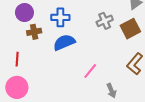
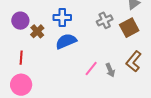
purple circle: (24, 13) -> (20, 21), moved
brown cross: (34, 32) -> (37, 31), turned -32
gray arrow: (111, 91) -> (110, 70), moved

